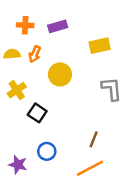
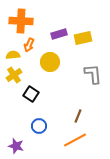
orange cross: (25, 25) -> (21, 21), size x1.6
purple rectangle: (58, 26) -> (59, 34), moved
yellow semicircle: (12, 54) -> (13, 55), moved
purple star: (18, 165) -> (16, 146), moved

